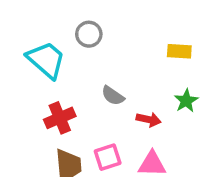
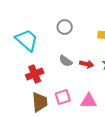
gray circle: (89, 34) -> (65, 27), moved
red arrow: (149, 120) -> (87, 64), moved

